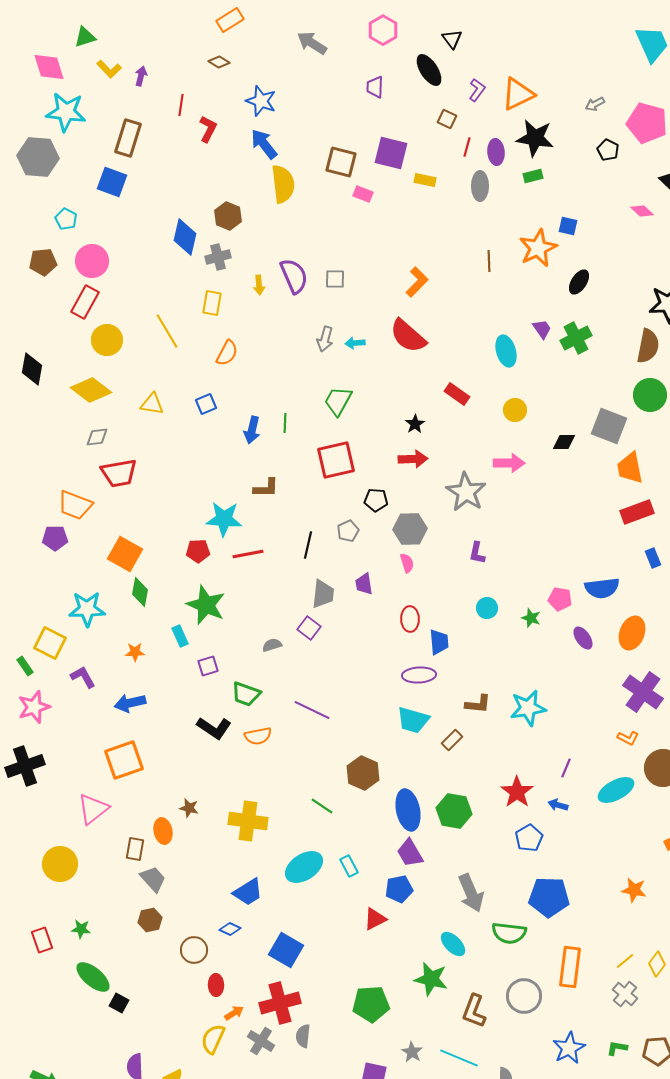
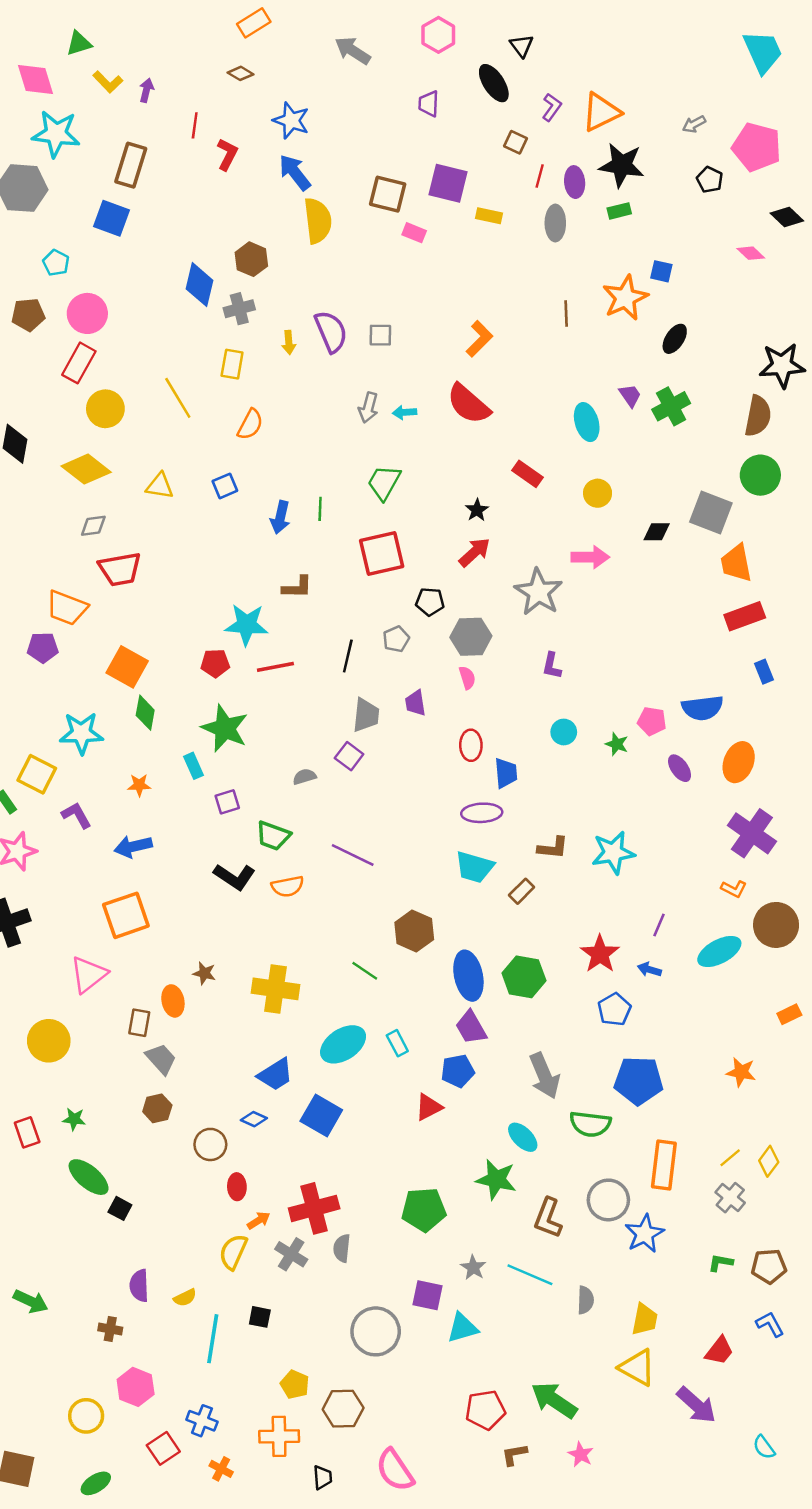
red arrow: (413, 459) -> (474, 552), turned -40
blue square: (286, 950) -> (321, 1116), moved
blue star: (569, 1048) -> (645, 1234), moved

